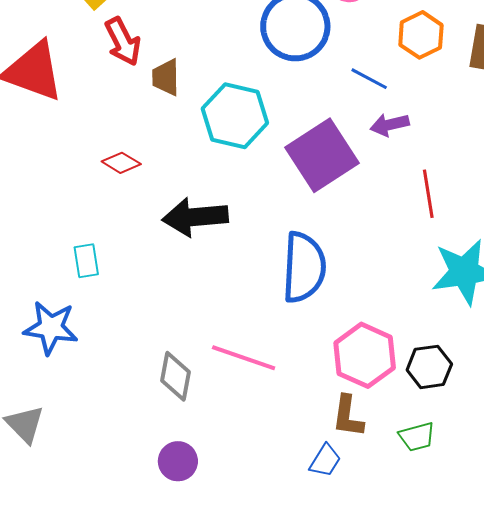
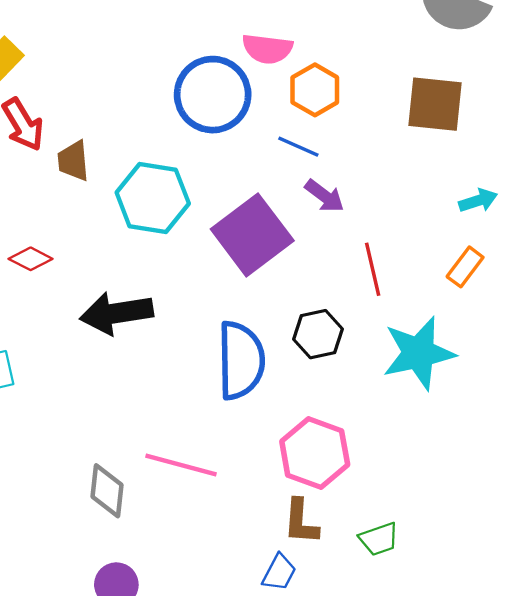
orange hexagon: (421, 35) -> (315, 90), moved
purple arrow: (390, 125) -> (325, 196), turned -126
black hexagon: (429, 367) -> (318, 334), moved

